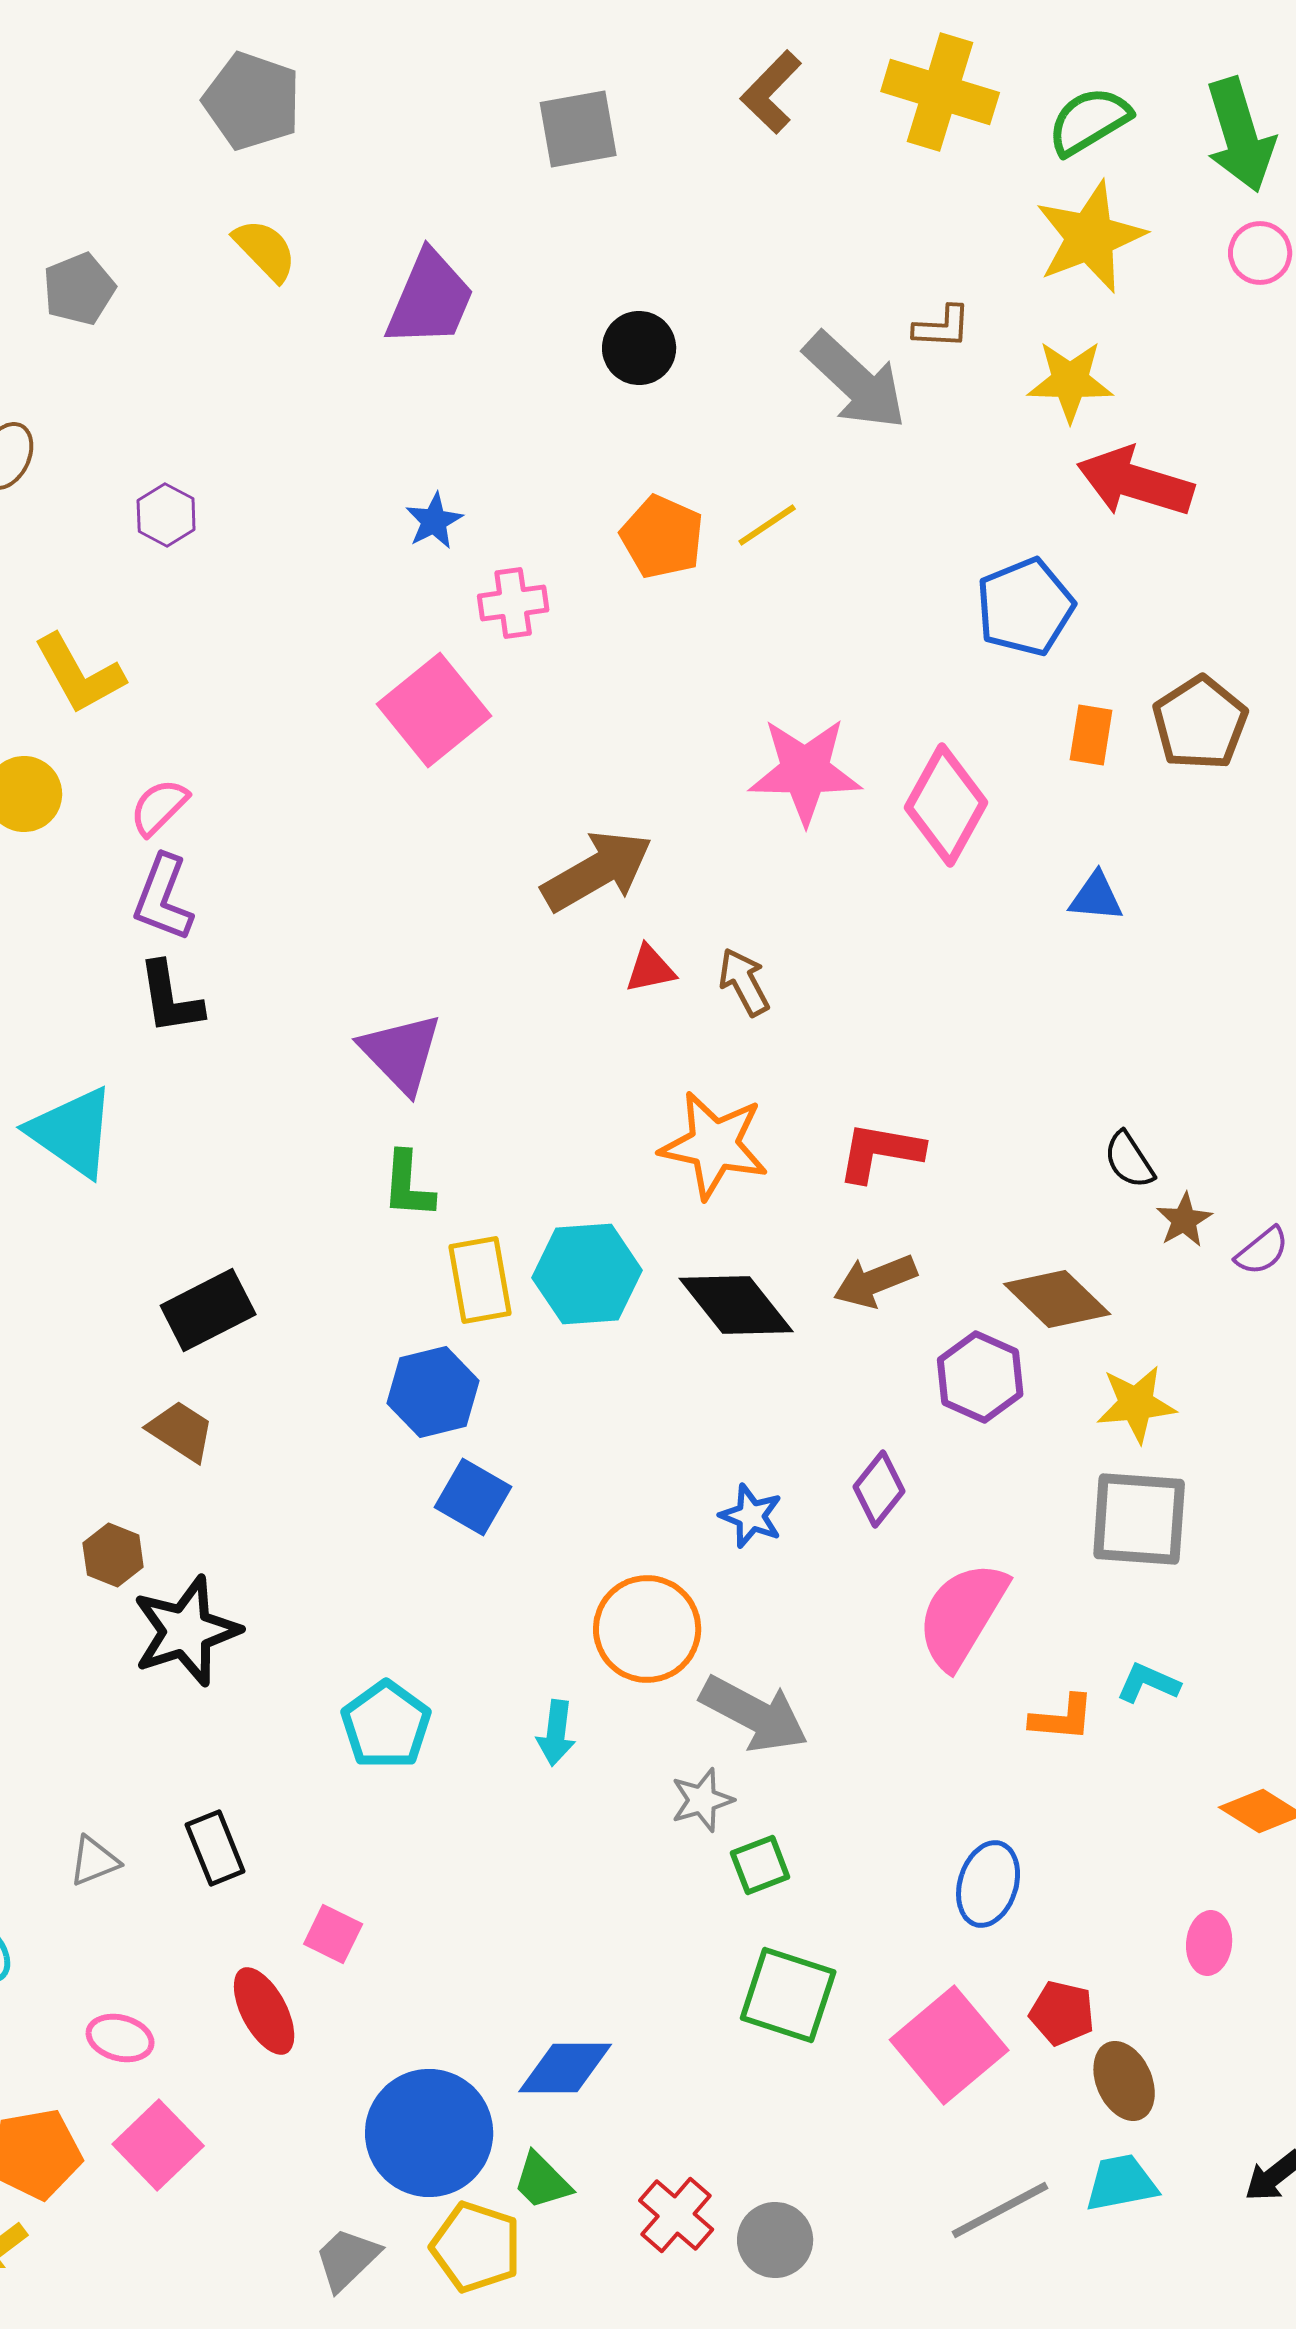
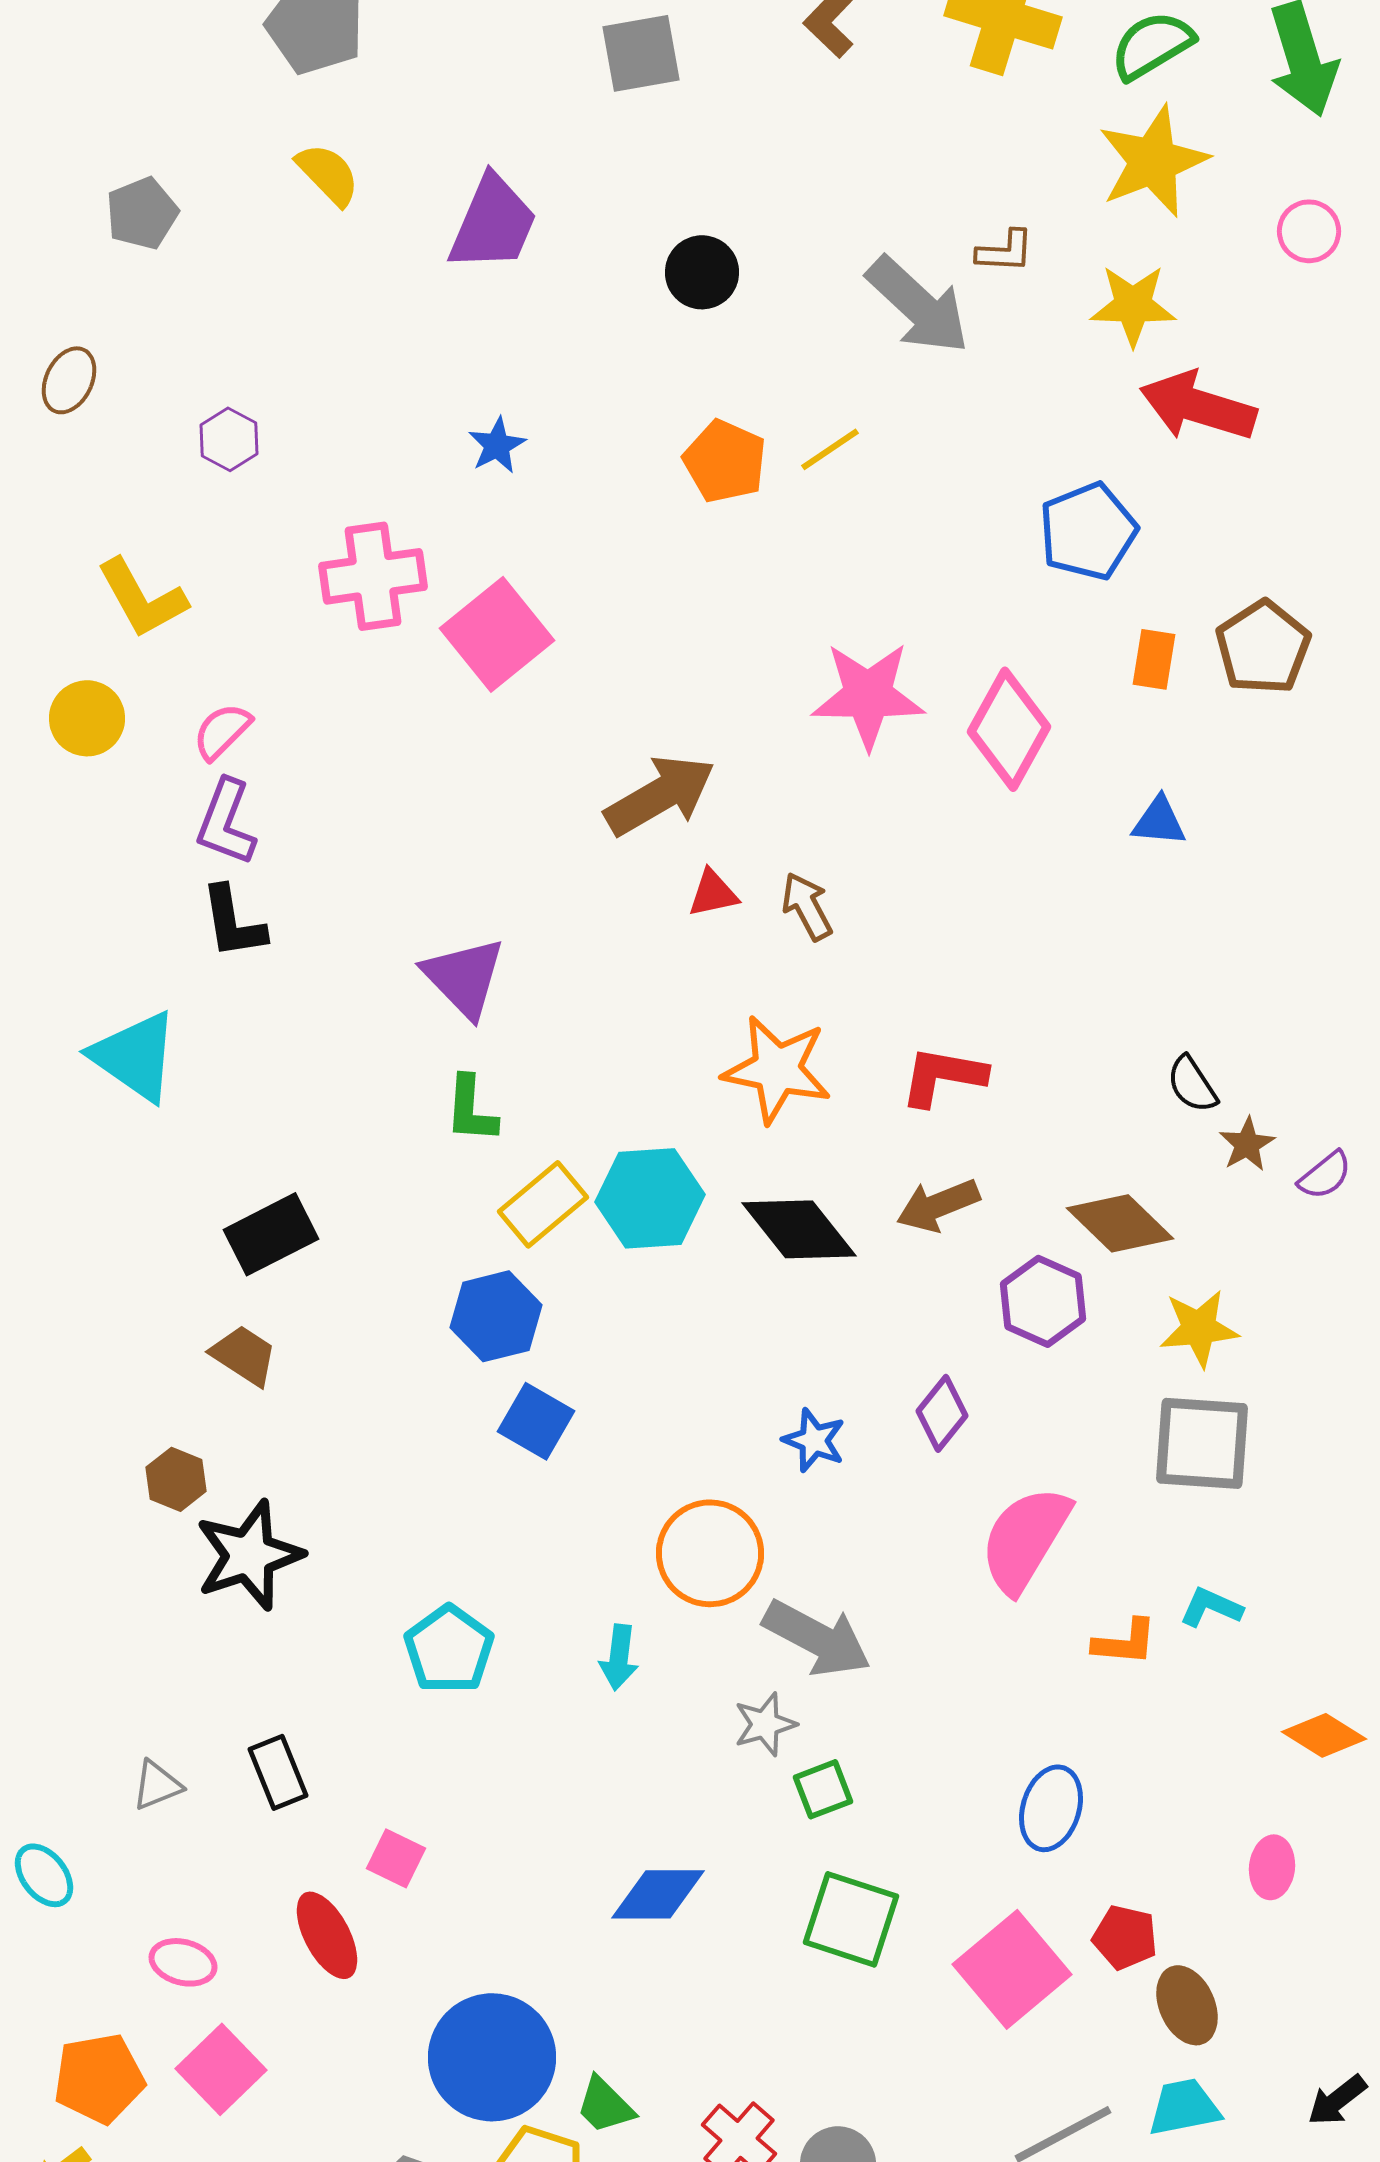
pink circle: (1260, 253) -> (1309, 231), moved
pink cross: (513, 603) -> (373, 576), moved, size x1.5
yellow rectangle: (480, 1280) -> (543, 1204), turned 60
blue diamond: (565, 2068) -> (658, 1894), moved

